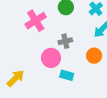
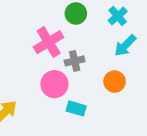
pink cross: (36, 21) -> (49, 42), moved

